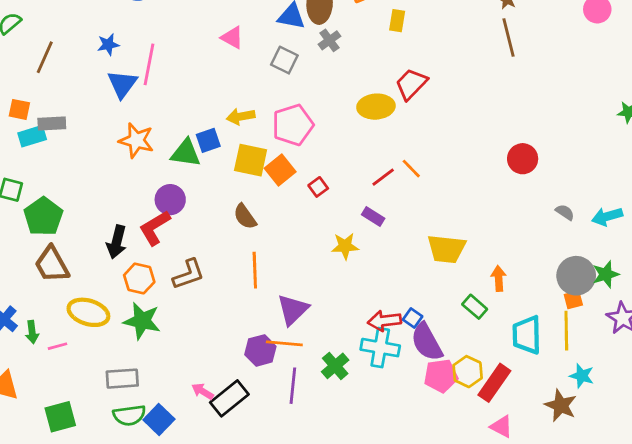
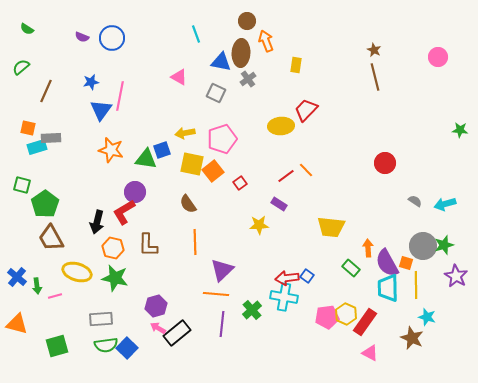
brown L-shape: (189, 274) -> (148, 245), turned 110
orange square: (573, 300) -> (406, 263), moved, turned 32
purple semicircle: (427, 342) -> (387, 263), moved
purple hexagon: (260, 350) -> (156, 306), moved

